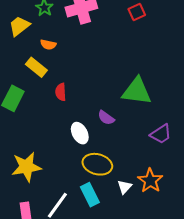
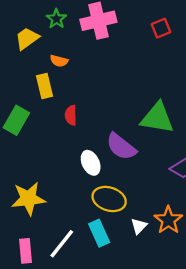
yellow rectangle: (36, 67) -> (44, 86), turned 35
purple semicircle: (106, 118) -> (121, 147), size x1.6

